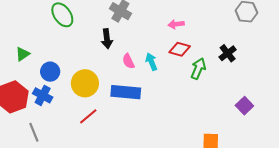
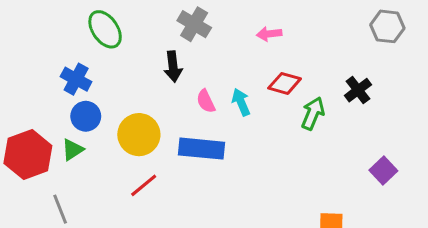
pink arrow: (176, 24) -> (269, 34), moved
green triangle: (23, 54) -> (73, 150), moved
blue cross: (43, 95) -> (76, 79), moved

